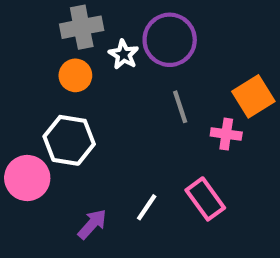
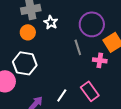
purple circle: (170, 40) -> (92, 24), moved

